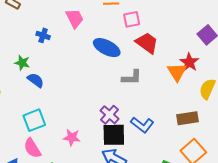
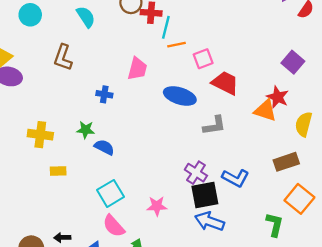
pink trapezoid: (75, 18) -> (137, 69), turned 50
orange triangle: (177, 72) -> (265, 110), turned -30

